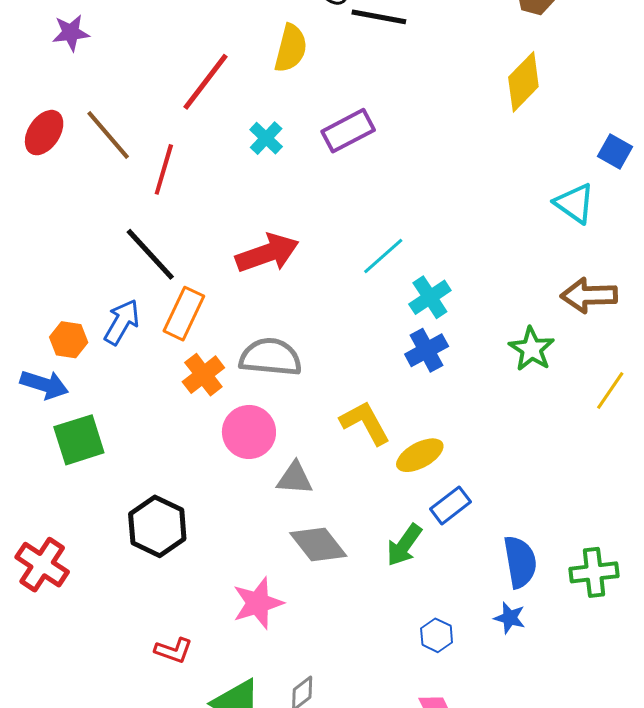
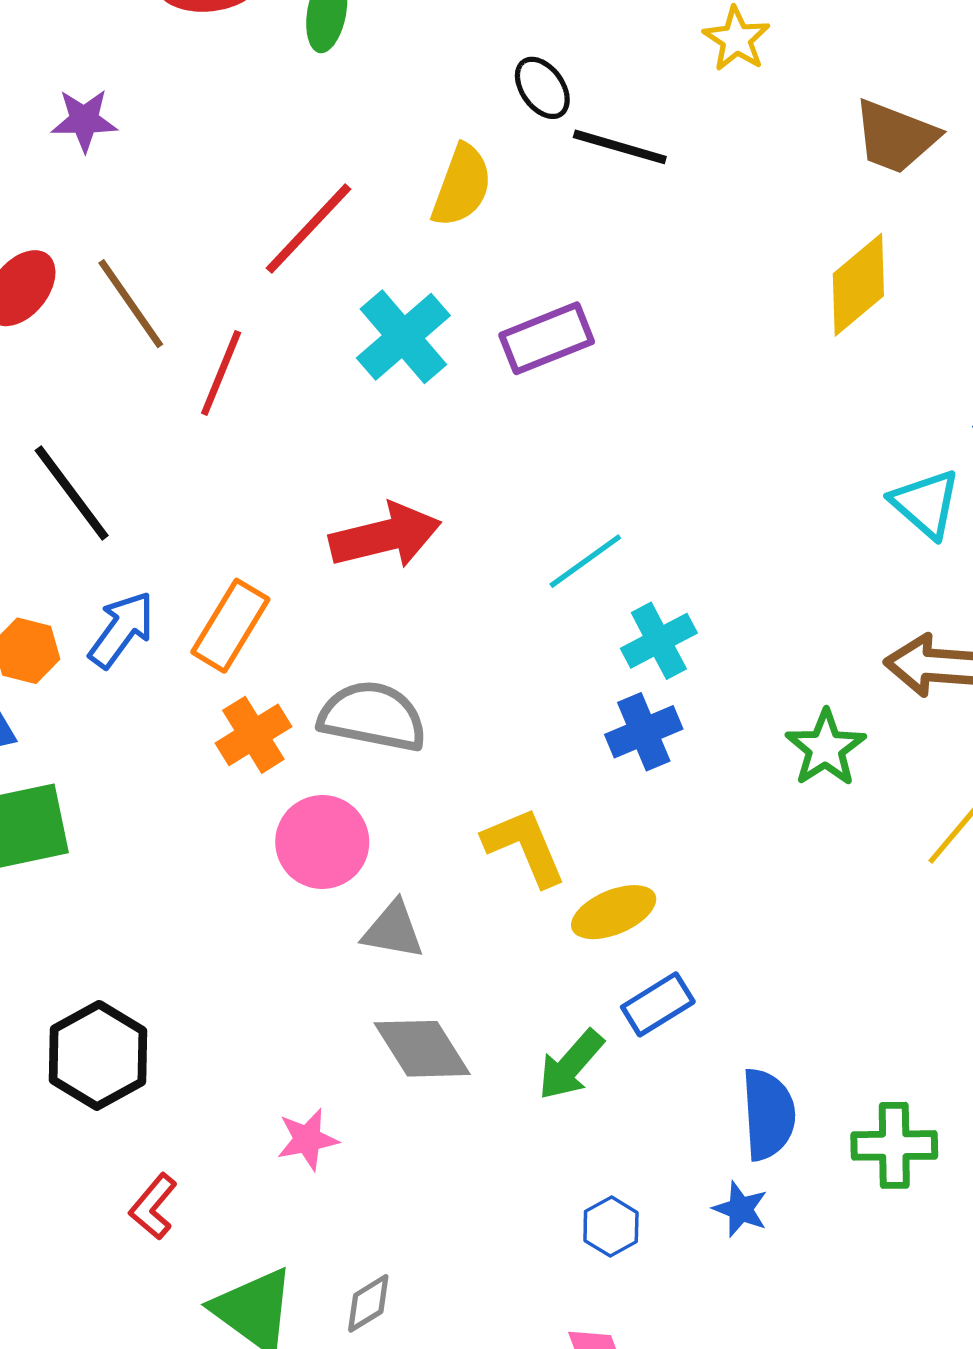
cyan cross: (266, 138) -> (403, 337), size x1.6
black line: (150, 254) -> (72, 493), moved
black hexagon: (157, 526) -> (98, 1055), moved
pink star: (258, 603) -> (307, 1139), size x0.7
red L-shape: (173, 650) -> (153, 1207), turned 105

